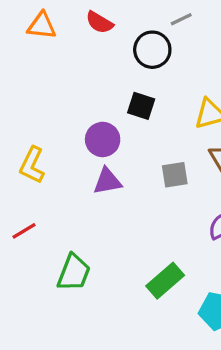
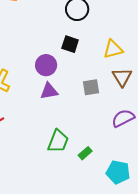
green trapezoid: (74, 273) -> (58, 141), moved
green rectangle: (165, 281) -> (85, 153), size x0.6

